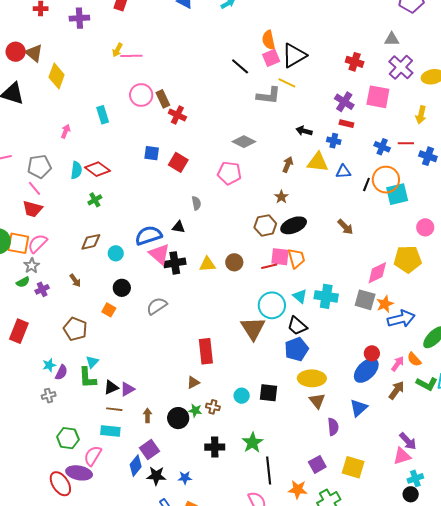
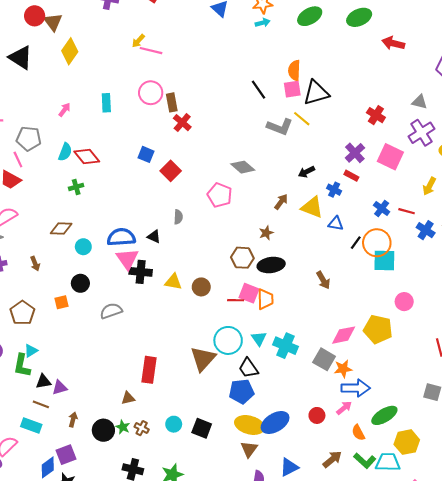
black arrow: (304, 131) -> (306, 172), turned -56
orange square: (109, 310) -> (61, 302), turned 32
pink arrow: (398, 364) -> (344, 408), moved
blue ellipse: (366, 370) -> (275, 423), moved

